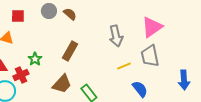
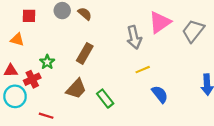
pink triangle: (152, 27) -> (160, 22), moved
gray trapezoid: (150, 56) -> (193, 31), moved, turned 50

